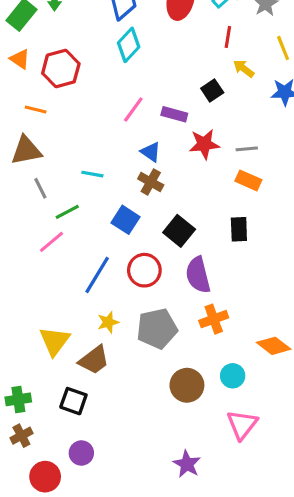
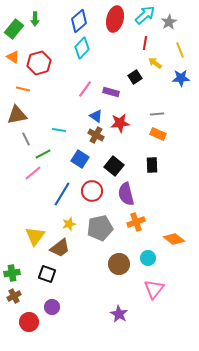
red star: (204, 144) -> (120, 123), moved

